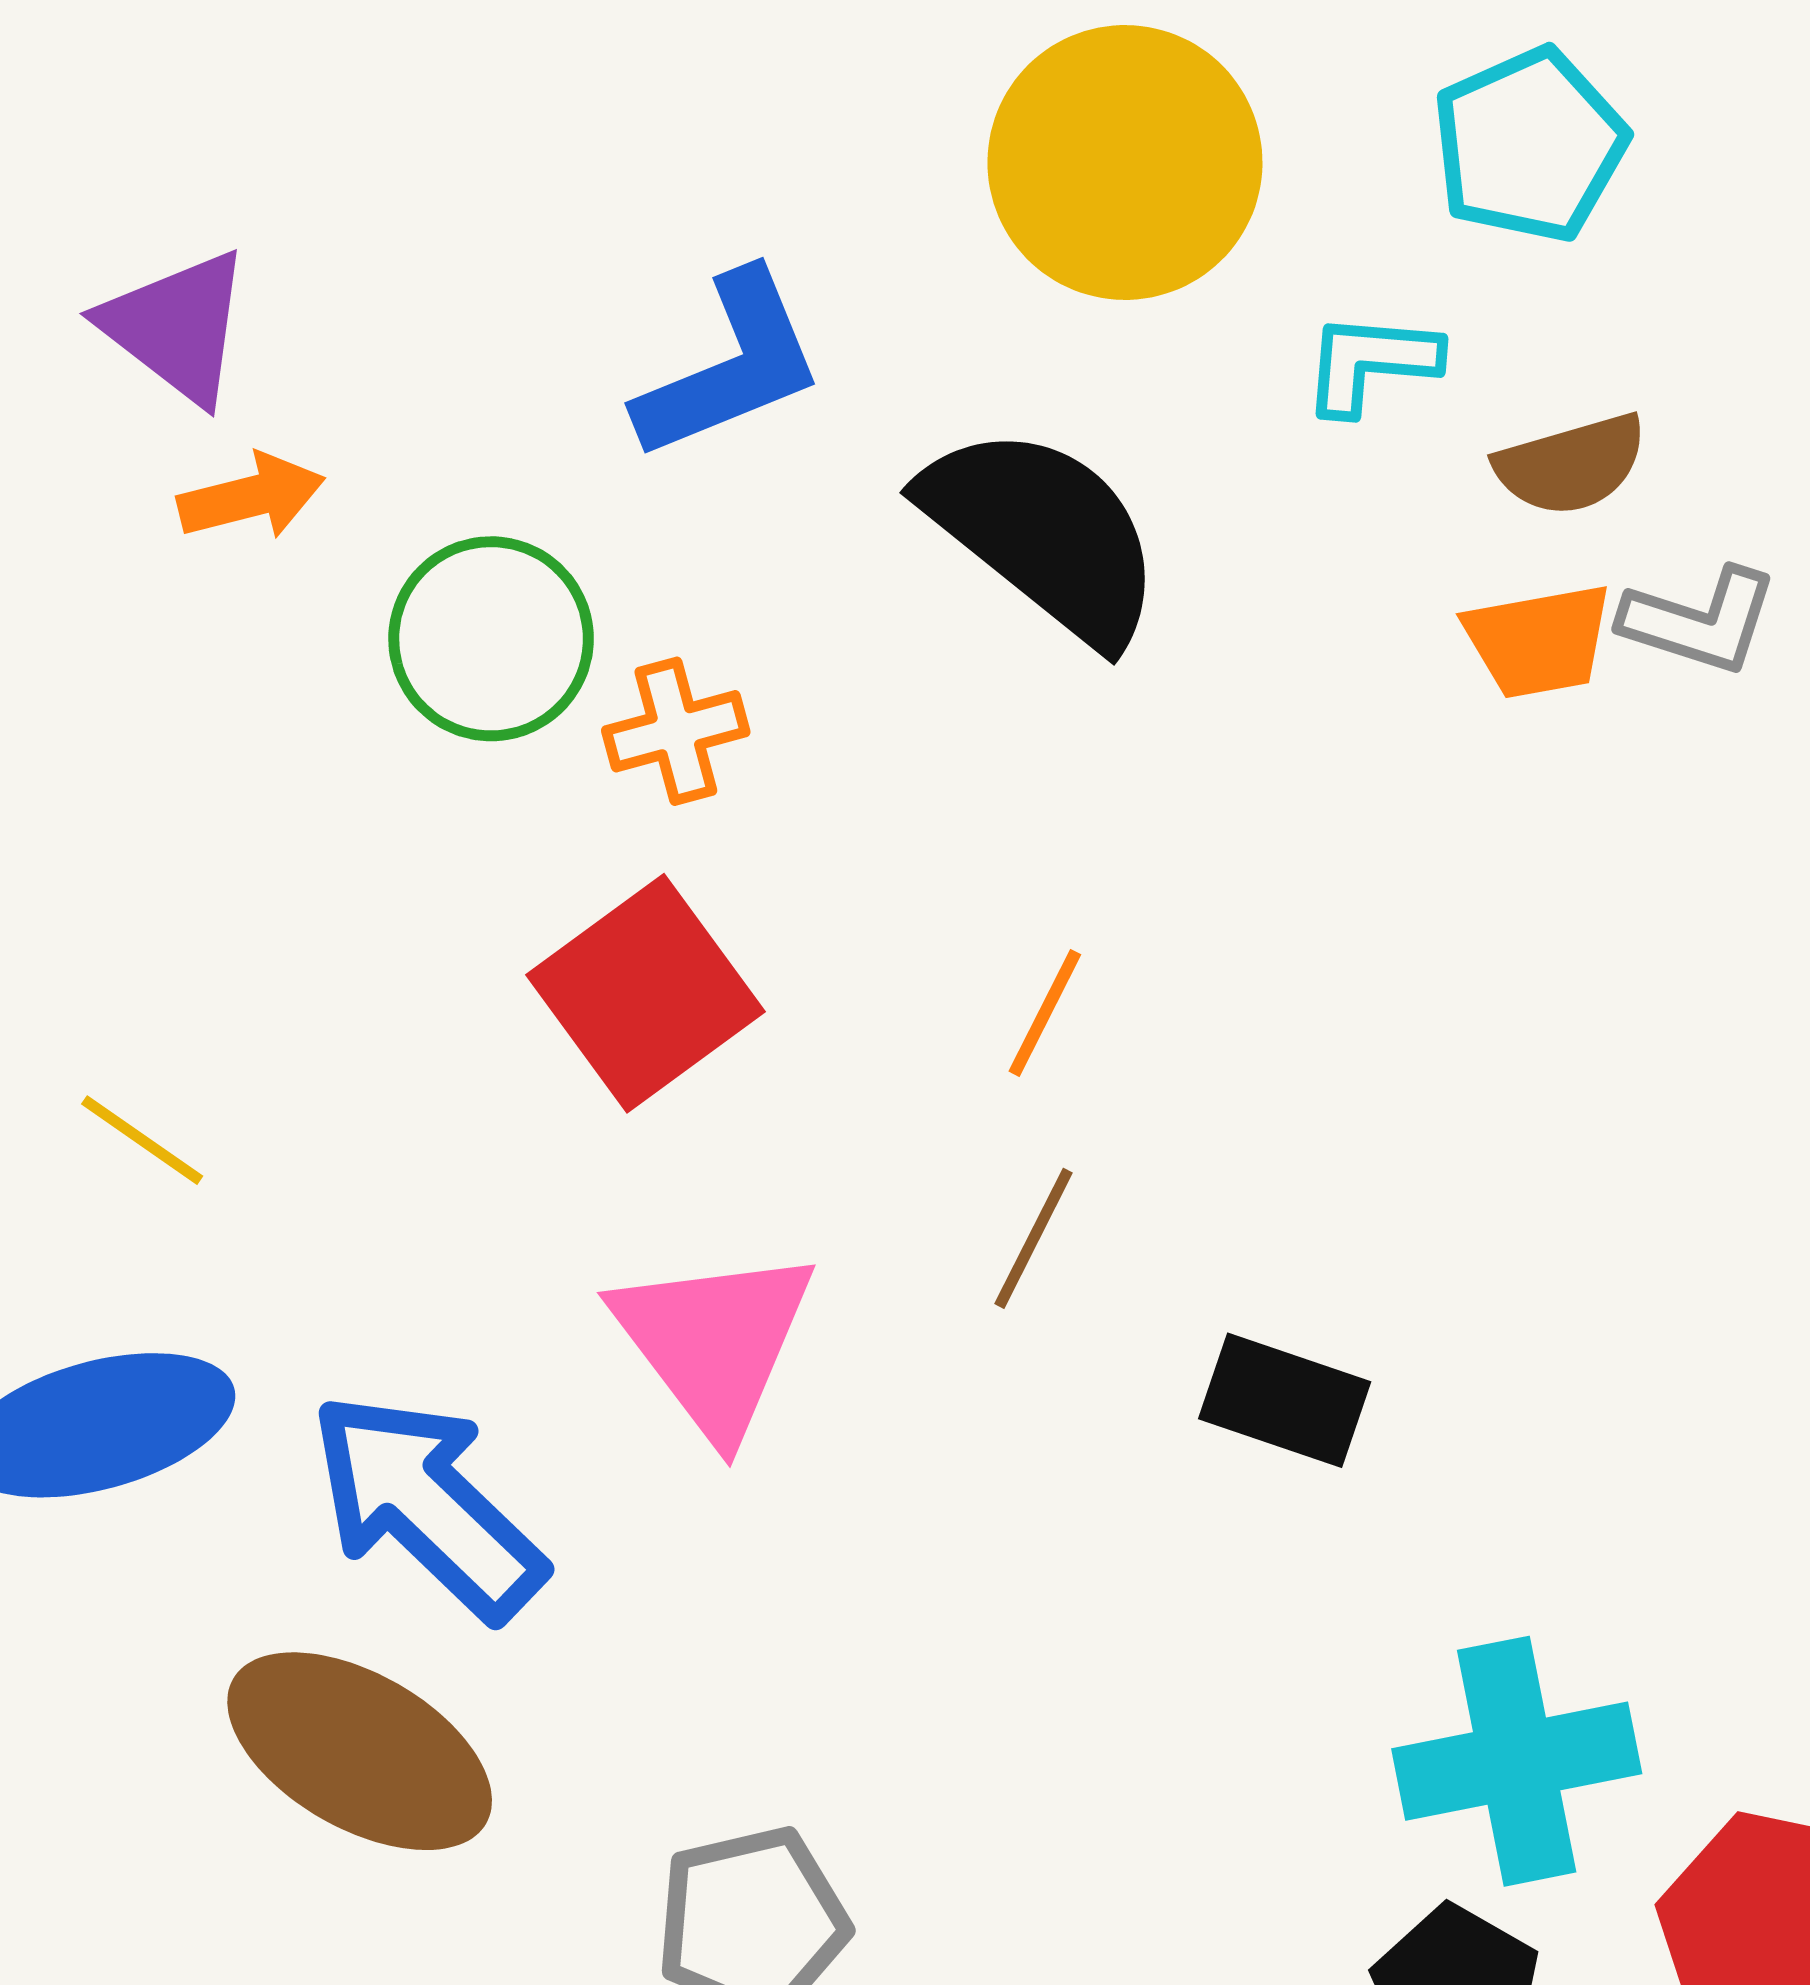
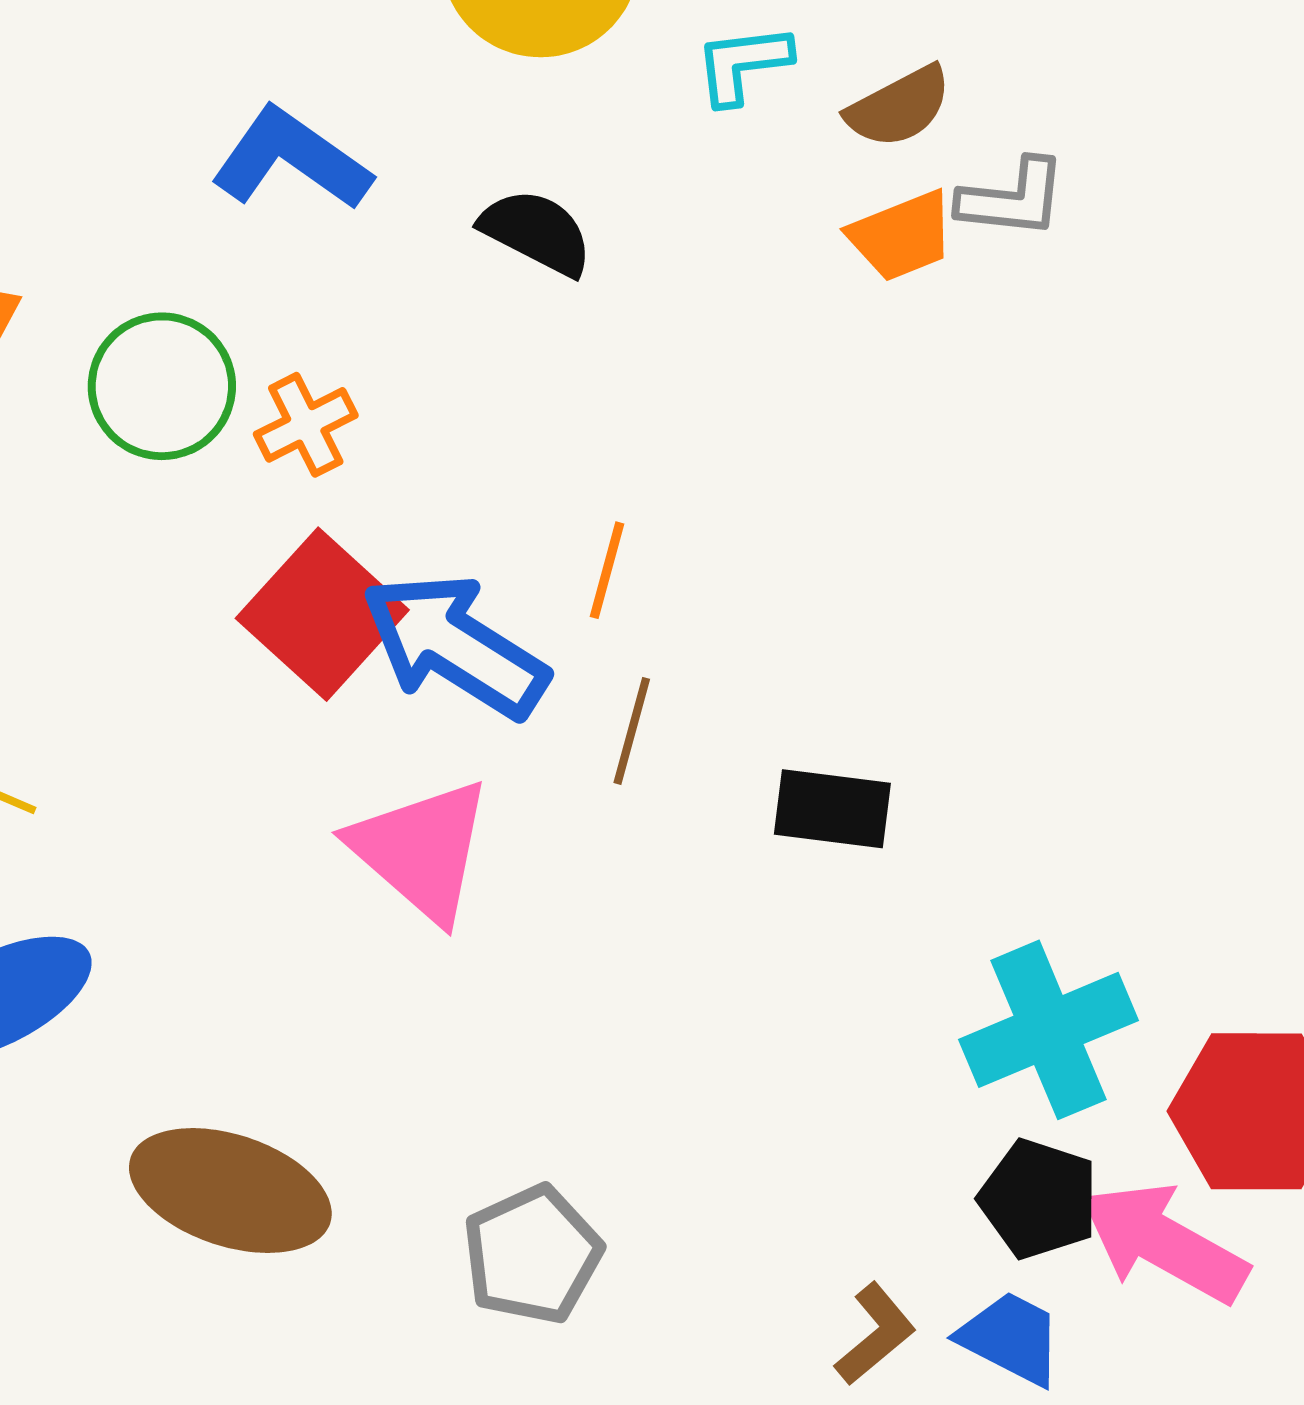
blue L-shape: (730, 366) -> (291, 159), turned -111
black semicircle: (1043, 534) -> (536, 232), size x0.6
blue arrow: (427, 1505) -> (455, 645), moved

